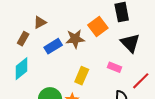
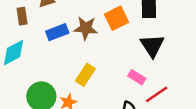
brown rectangle: (23, 39) -> (22, 16), turned -48
pink rectangle: (115, 67) -> (137, 77), moved

